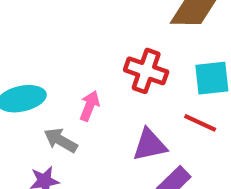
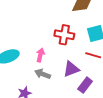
gray arrow: (61, 140) -> (43, 74), moved

